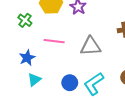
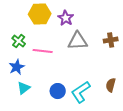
green cross: (25, 20) -> (19, 41), moved
gray triangle: (91, 46) -> (78, 41), moved

